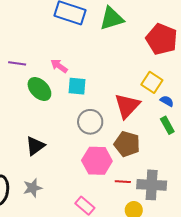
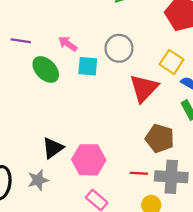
gray circle: (90, 122) -> (119, 48), moved
brown pentagon: (127, 144) -> (160, 138), moved
black triangle: (35, 146) -> (53, 148), moved
pink hexagon: (97, 161) -> (89, 160), moved

